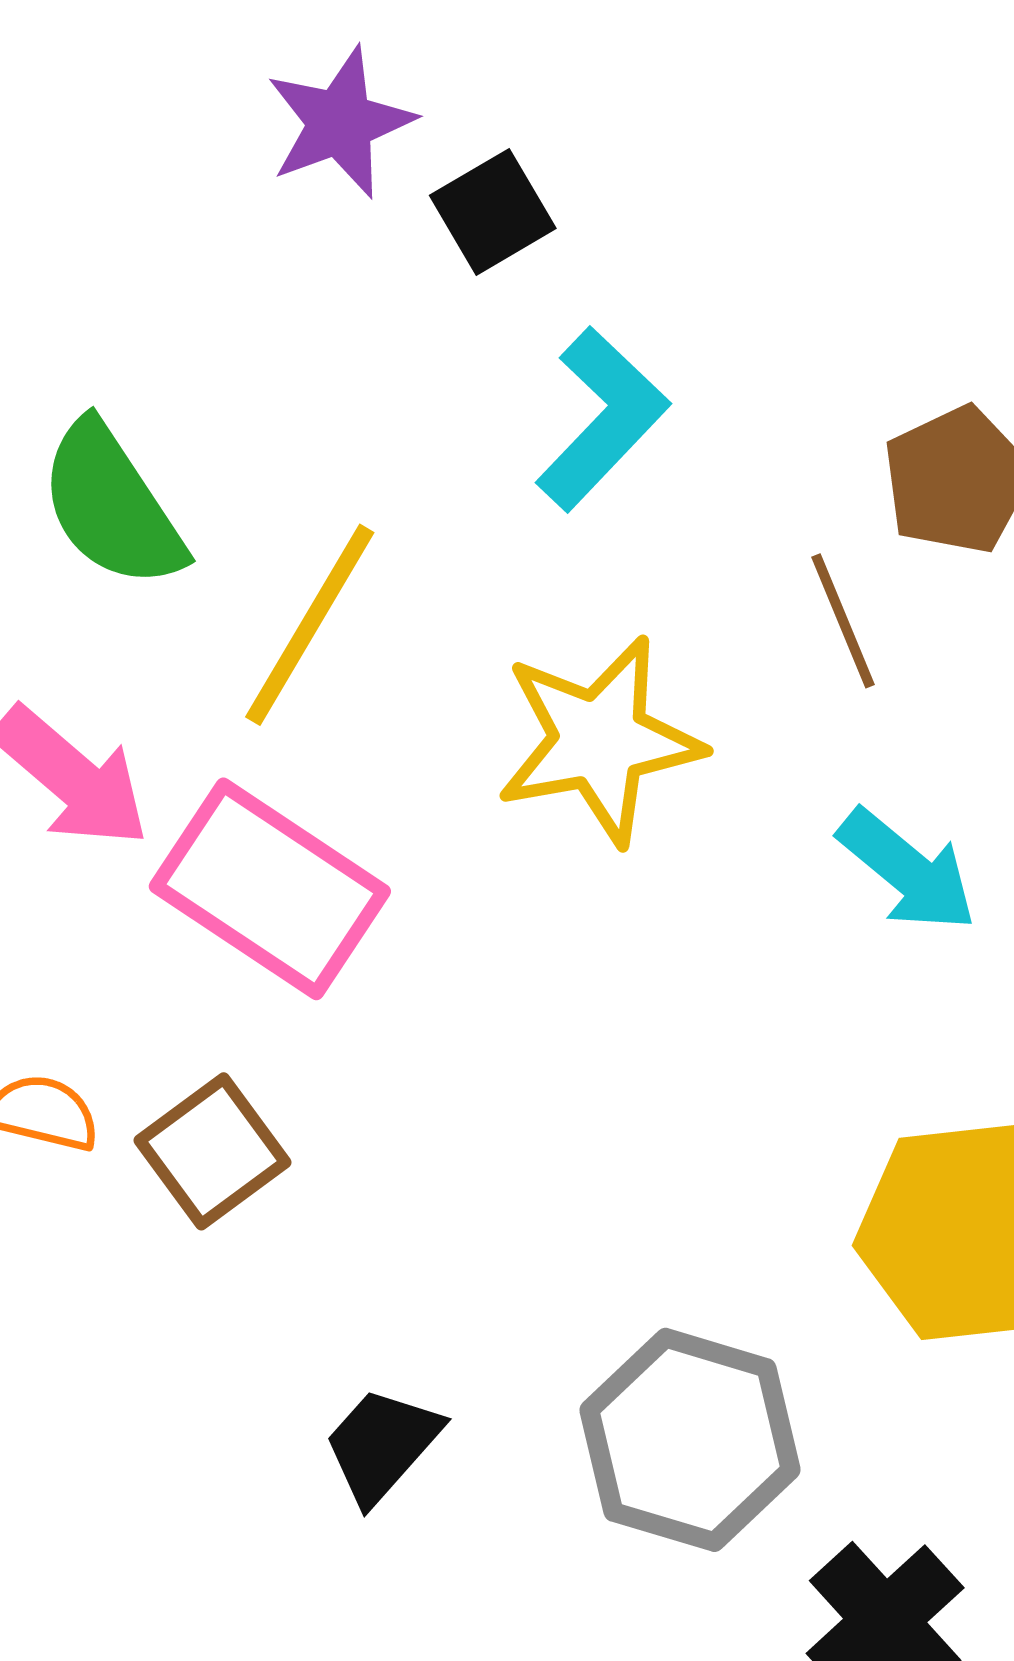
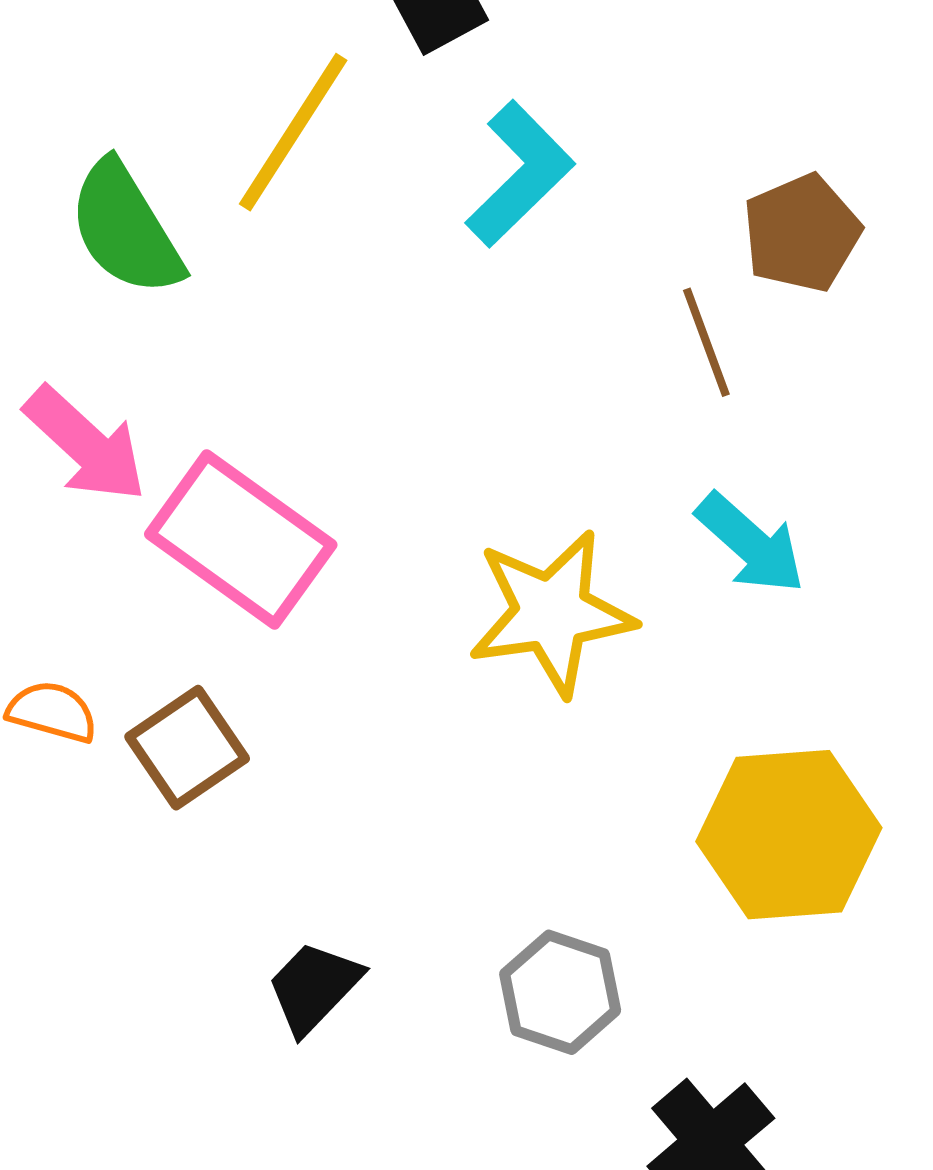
yellow line: (310, 625) -> (293, 132), moved
yellow star: (599, 740) -> (552, 613), moved
gray hexagon: (690, 1440) -> (560, 992), size x0.7

